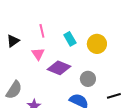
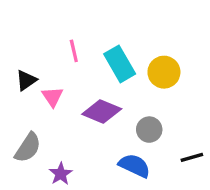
cyan rectangle: (70, 39) -> (120, 64), size x1.5
black triangle: (13, 41) -> (26, 80), moved
pink triangle: (38, 54) -> (52, 97), moved

